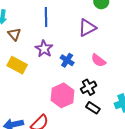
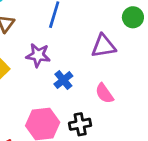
purple star: (44, 49) -> (38, 55), turned 30

